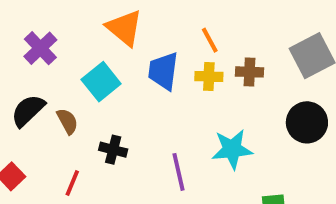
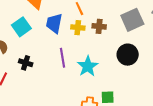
cyan star: (232, 149) -> (88, 66), turned -30
purple line: (179, 172) -> (63, 58), moved

